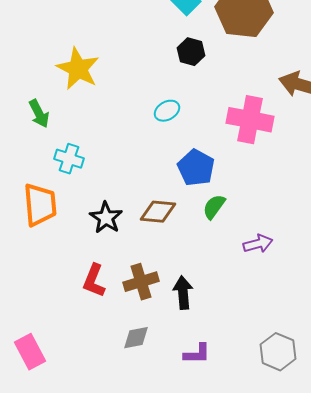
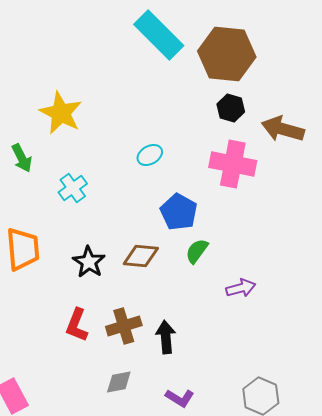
black hexagon: (191, 52) -> (231, 108), moved
cyan cross: (69, 159) -> (73, 188), moved, turned 36
purple L-shape: (197, 354) -> (180, 398), turned 32

